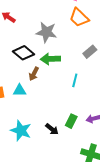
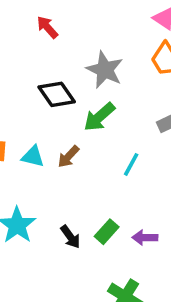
green arrow: (50, 59) -> (99, 117), turned -54
brown arrow: (34, 74) -> (68, 157), moved

